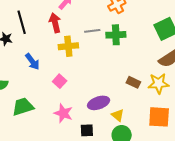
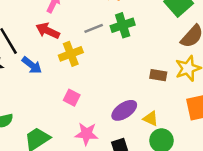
red arrow: (55, 23) -> (48, 31), turned -36
blue arrow: (32, 62) -> (32, 65), moved

